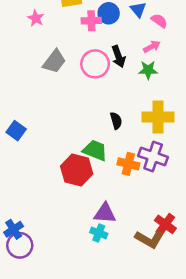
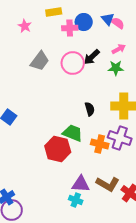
pink semicircle: (159, 21) -> (118, 23), moved
black arrow: (118, 56) -> (92, 57), turned 66
brown L-shape: (149, 239) -> (108, 184), moved

